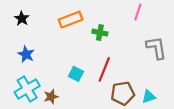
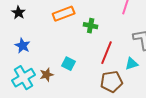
red line: (104, 69) -> (107, 53), moved
brown star: (51, 97) -> (47, 75), moved
cyan triangle: (149, 97) -> (132, 64), moved

